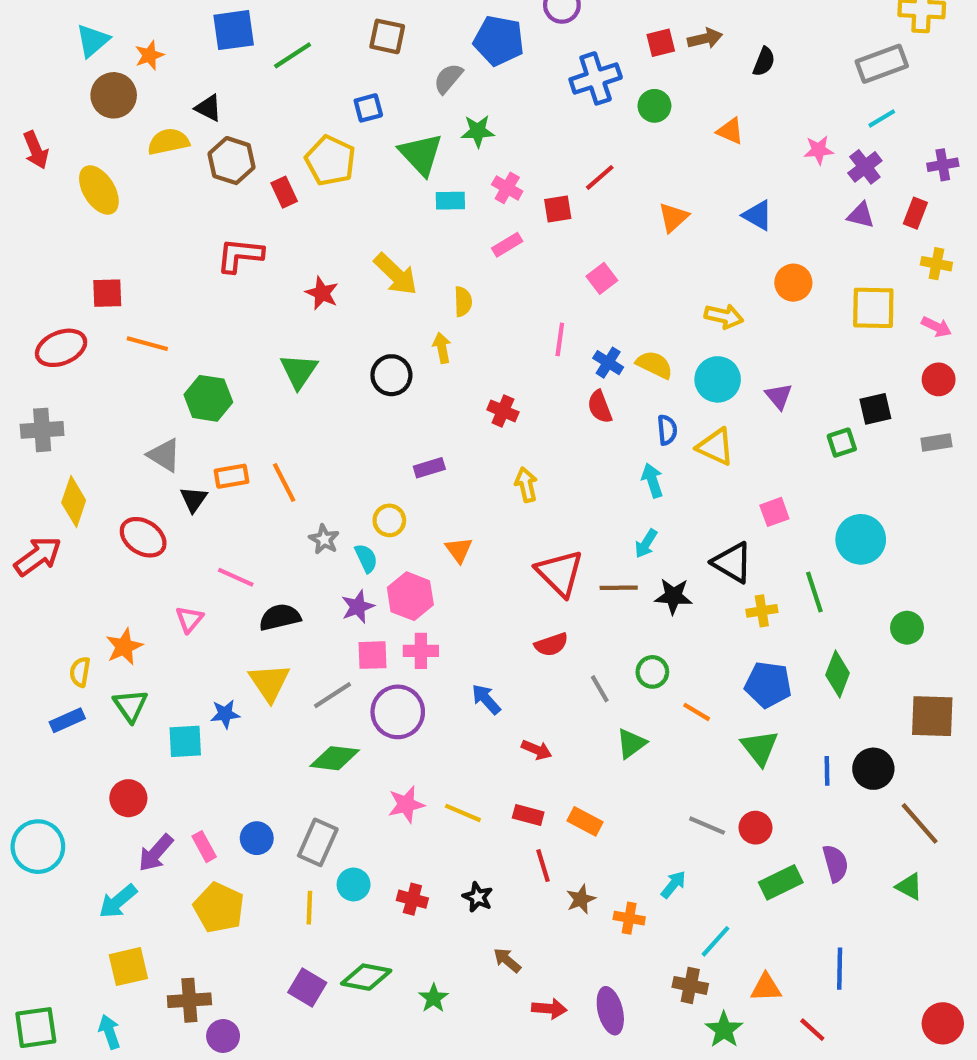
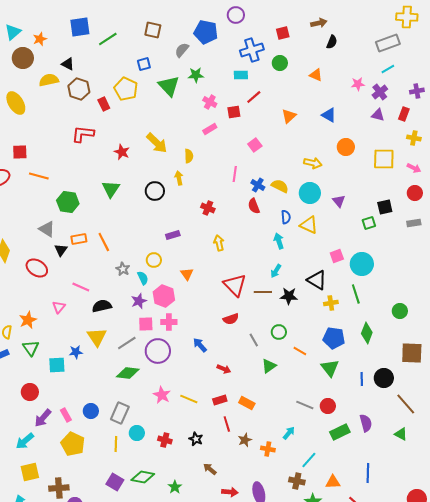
brown arrow: (705, 38) -> (319, 23), moved
cyan rectangle: (450, 201) -> (241, 75), moved
cyan circle: (861, 539) -> (362, 264), moved
pink star: (406, 804) -> (162, 395), turned -30
red rectangle: (528, 815) -> (220, 400), turned -32

